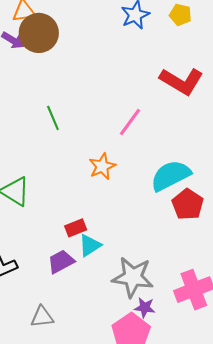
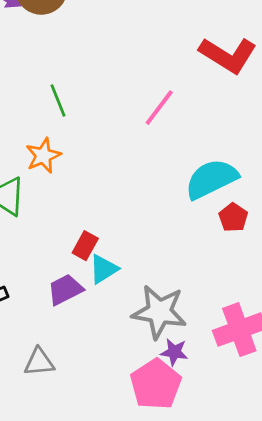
orange star: (102, 166) -> (43, 156), moved
red pentagon: (188, 204) -> (233, 217), size x0.7
red rectangle: (76, 228) -> (85, 246), turned -40

